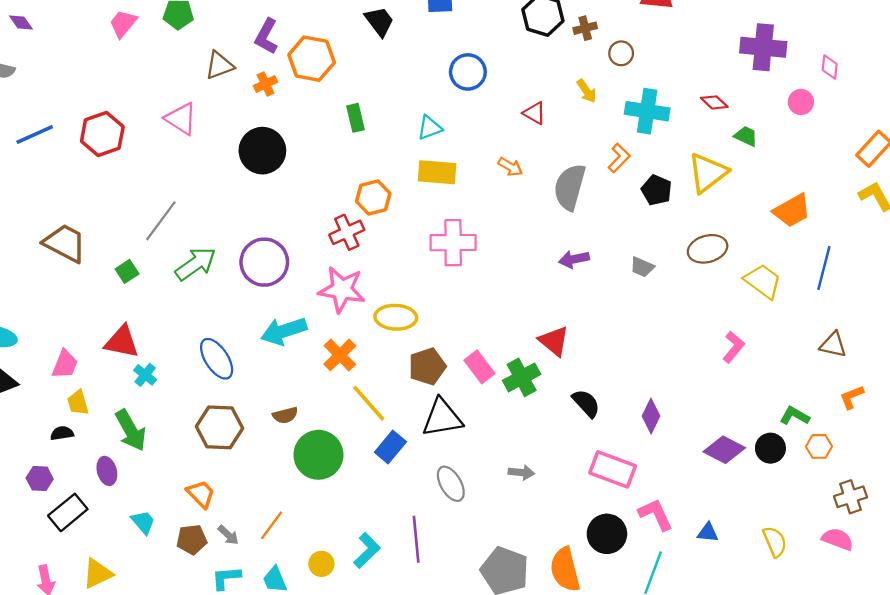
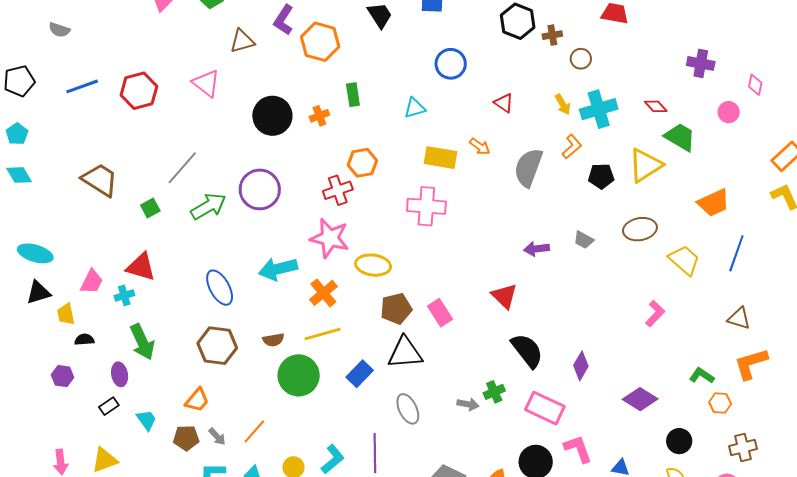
purple cross: (763, 47) -> (701, 63), size x0.7
orange cross: (266, 84) -> (319, 116), moved
yellow arrow: (587, 91) -> (563, 104), moved
cyan cross: (647, 111) -> (599, 109), turned -30
green trapezoid: (746, 136) -> (680, 137), size x1.6
yellow rectangle: (437, 172) -> (441, 158), moved
black pentagon: (657, 190) -> (601, 176), turned -30
purple arrow: (574, 259) -> (536, 249), moved
purple circle: (264, 262) -> (260, 189), moved
cyan cross: (145, 375) -> (124, 295), moved, turned 30
green cross: (522, 377) -> (494, 392), moved, size x0.7
orange L-shape: (852, 397) -> (751, 364), size x1.6
yellow trapezoid: (78, 403) -> (66, 314), moved
yellow line: (369, 403) -> (323, 334), moved, turned -69
black semicircle: (586, 403) -> (527, 351), size x1.4
black circle: (770, 448) -> (679, 441), moved
orange trapezoid: (201, 494) -> (197, 400), turned 80
black rectangle: (68, 512) -> (109, 406), moved, size x0.6

